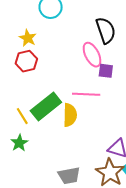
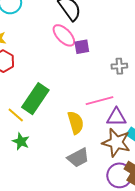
pink line: (86, 94) -> (100, 101), moved
yellow semicircle: (70, 115) -> (76, 123), moved

